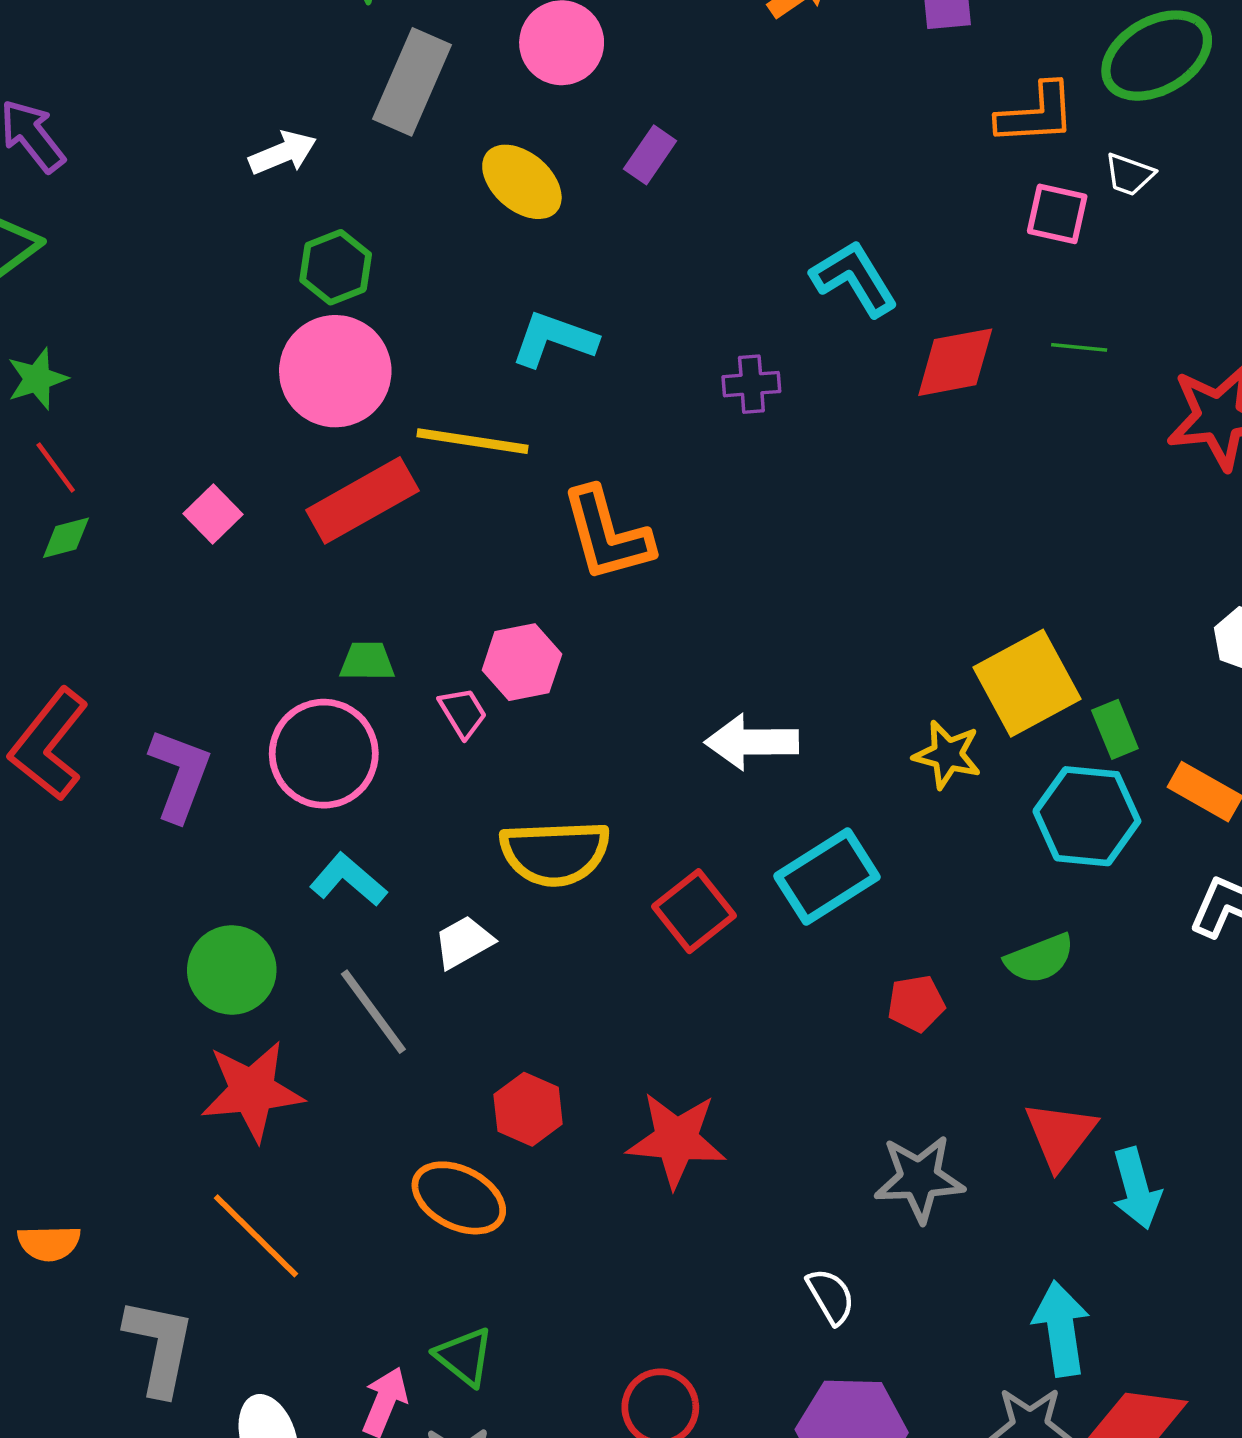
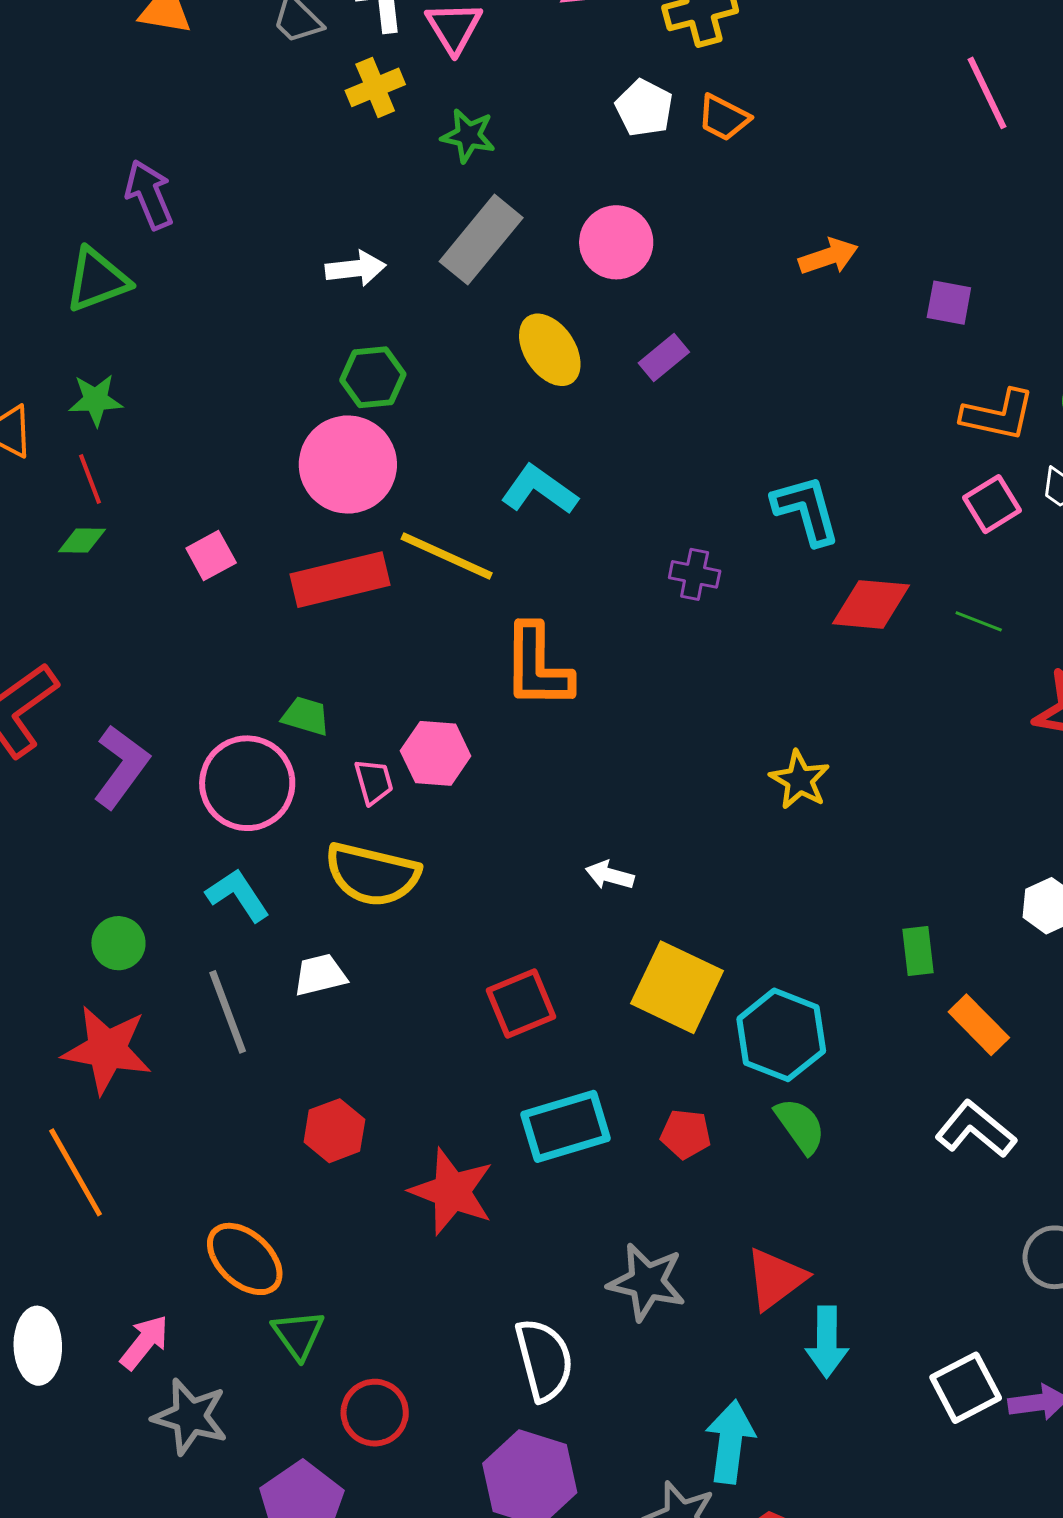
pink square: (1057, 214) -> (992, 504), turned 30
yellow square: (1027, 683) -> (677, 987), moved, turned 38
white arrow: (752, 742) -> (610, 875), size x0.6
yellow star: (947, 755) -> (800, 780), moved
cyan hexagon: (1087, 816) -> (781, 1035), moved
yellow semicircle: (555, 853) -> (372, 874), moved
cyan rectangle: (827, 877) -> (566, 1126), moved
green semicircle: (1040, 959) -> (800, 1126), turned -120
green circle: (232, 970) -> (118, 943), size x0.7
orange ellipse: (459, 1198) -> (245, 1259), moved
white semicircle: (831, 1296) -> (544, 1360), size x1.6
green triangle: (464, 1357) -> (298, 1335), moved

